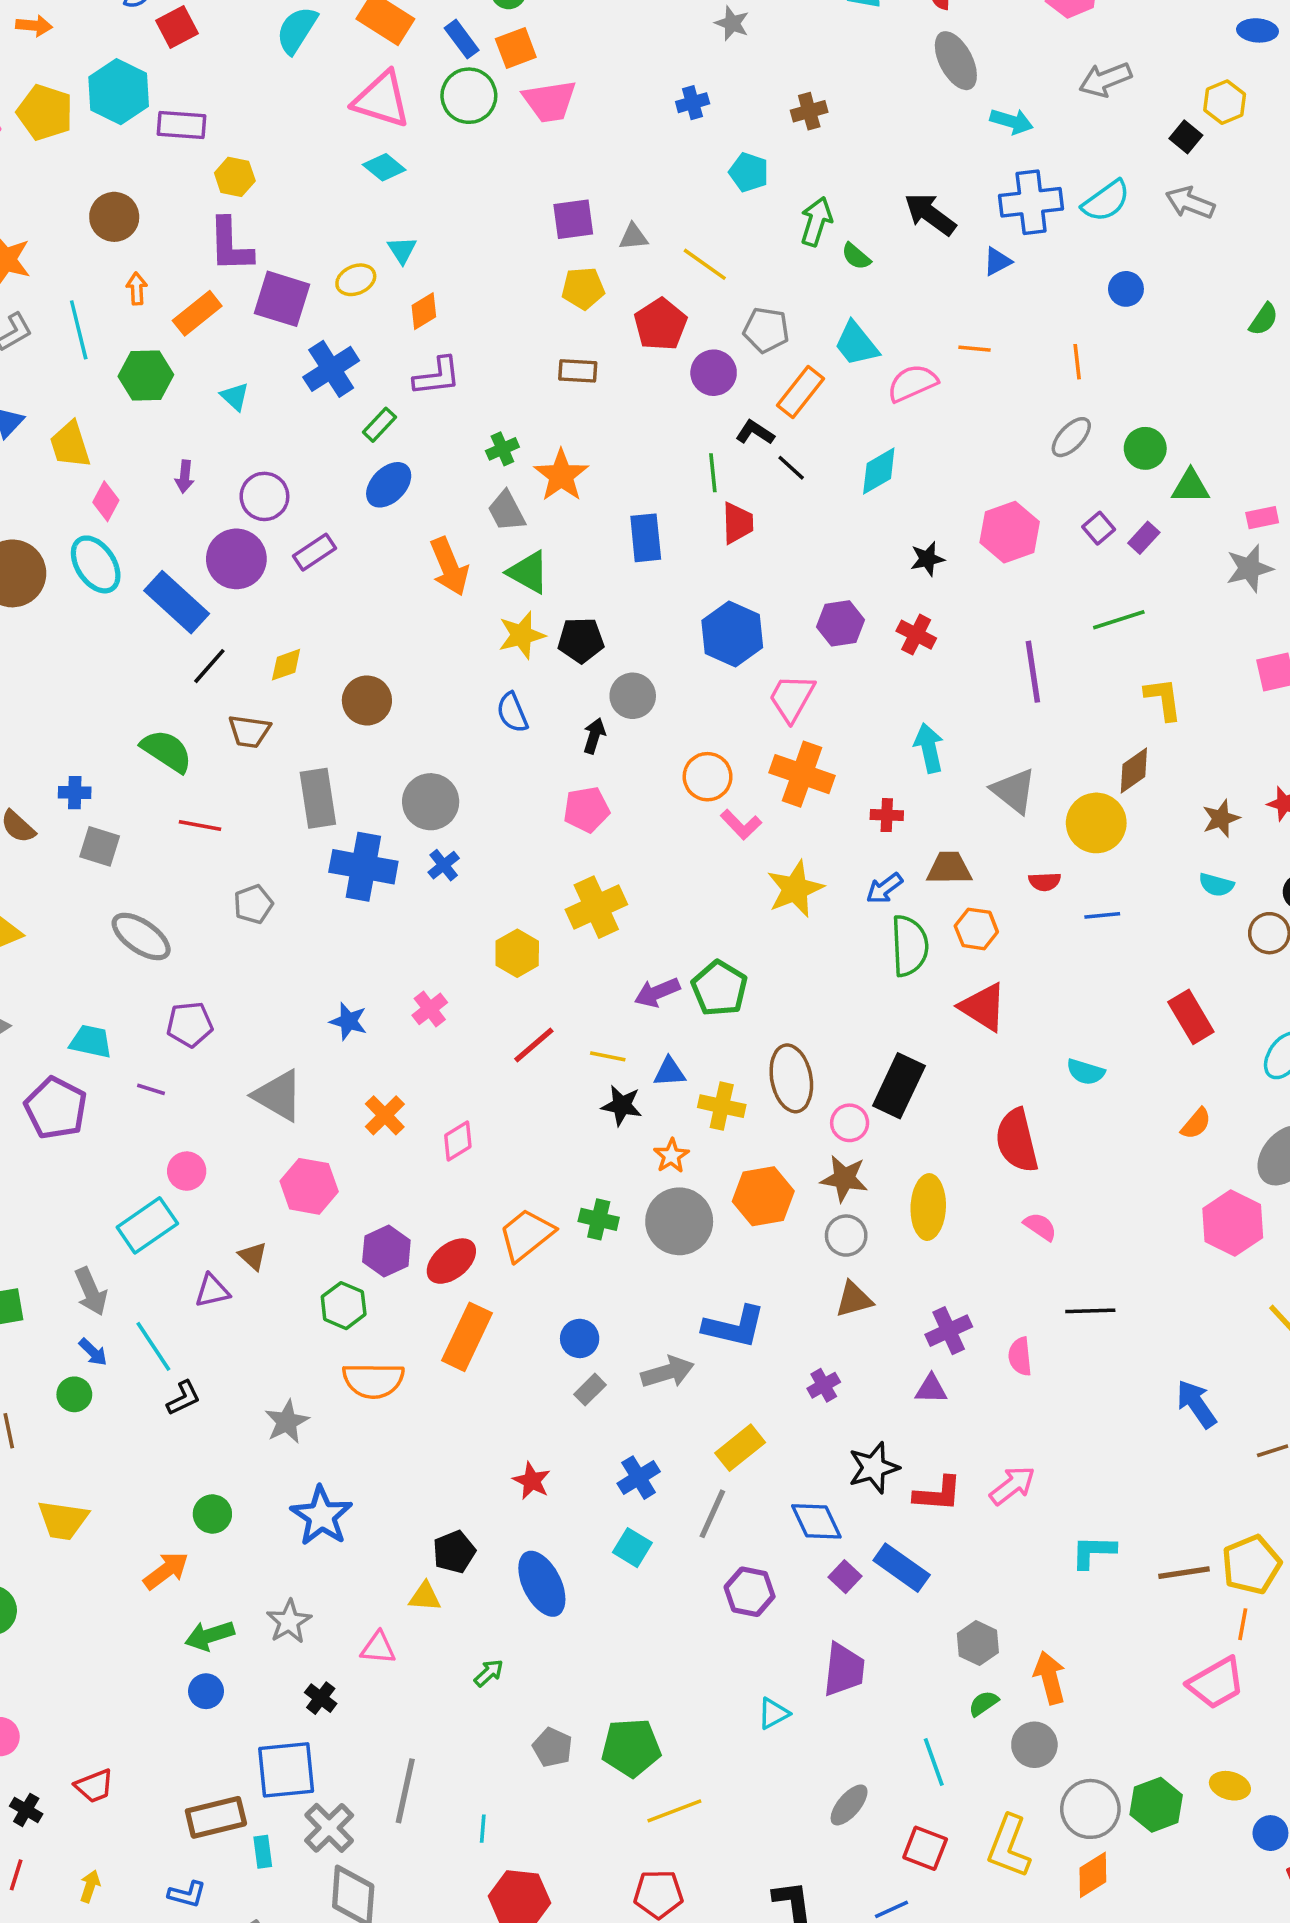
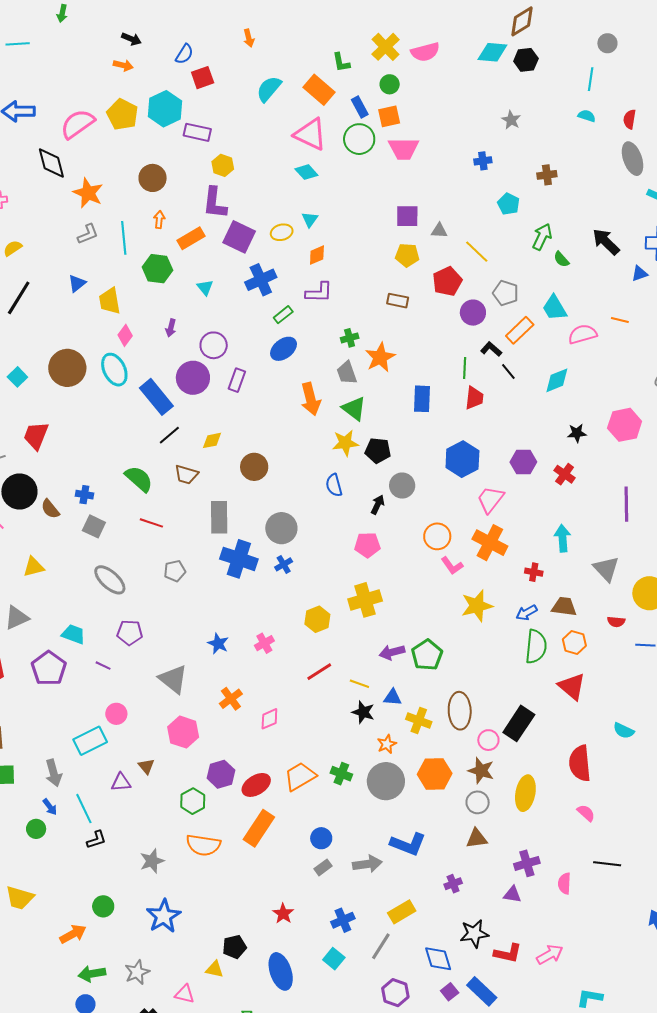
purple rectangle: (314, 552) -> (237, 380), turned -45

